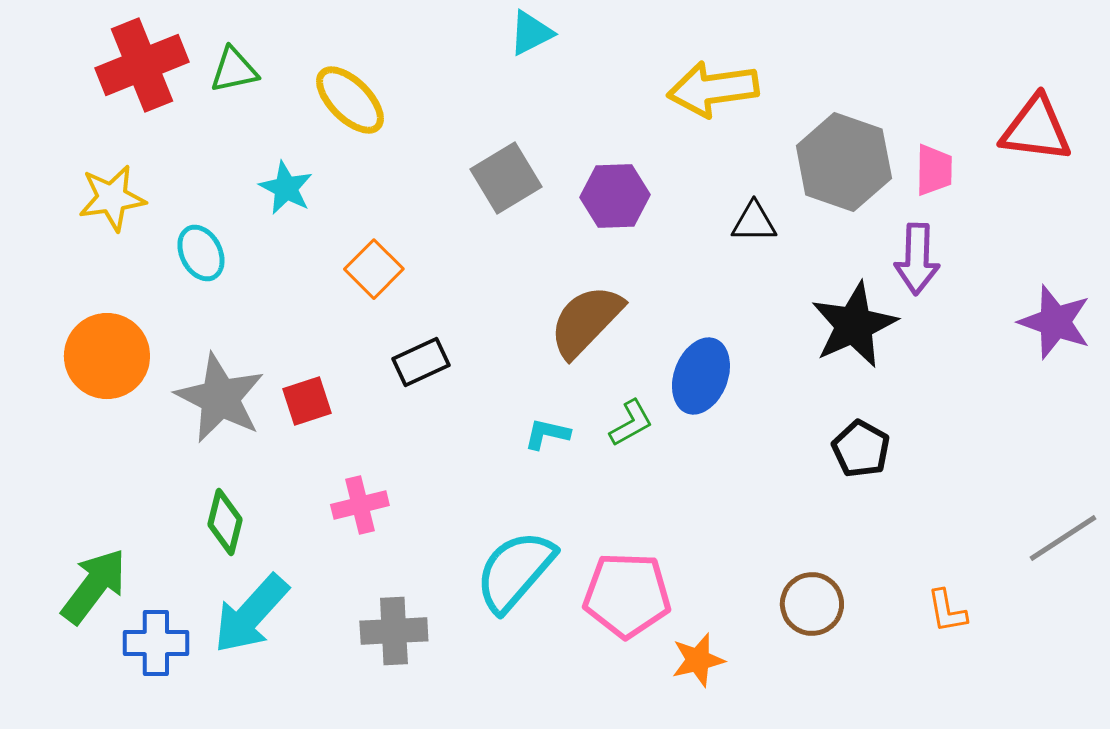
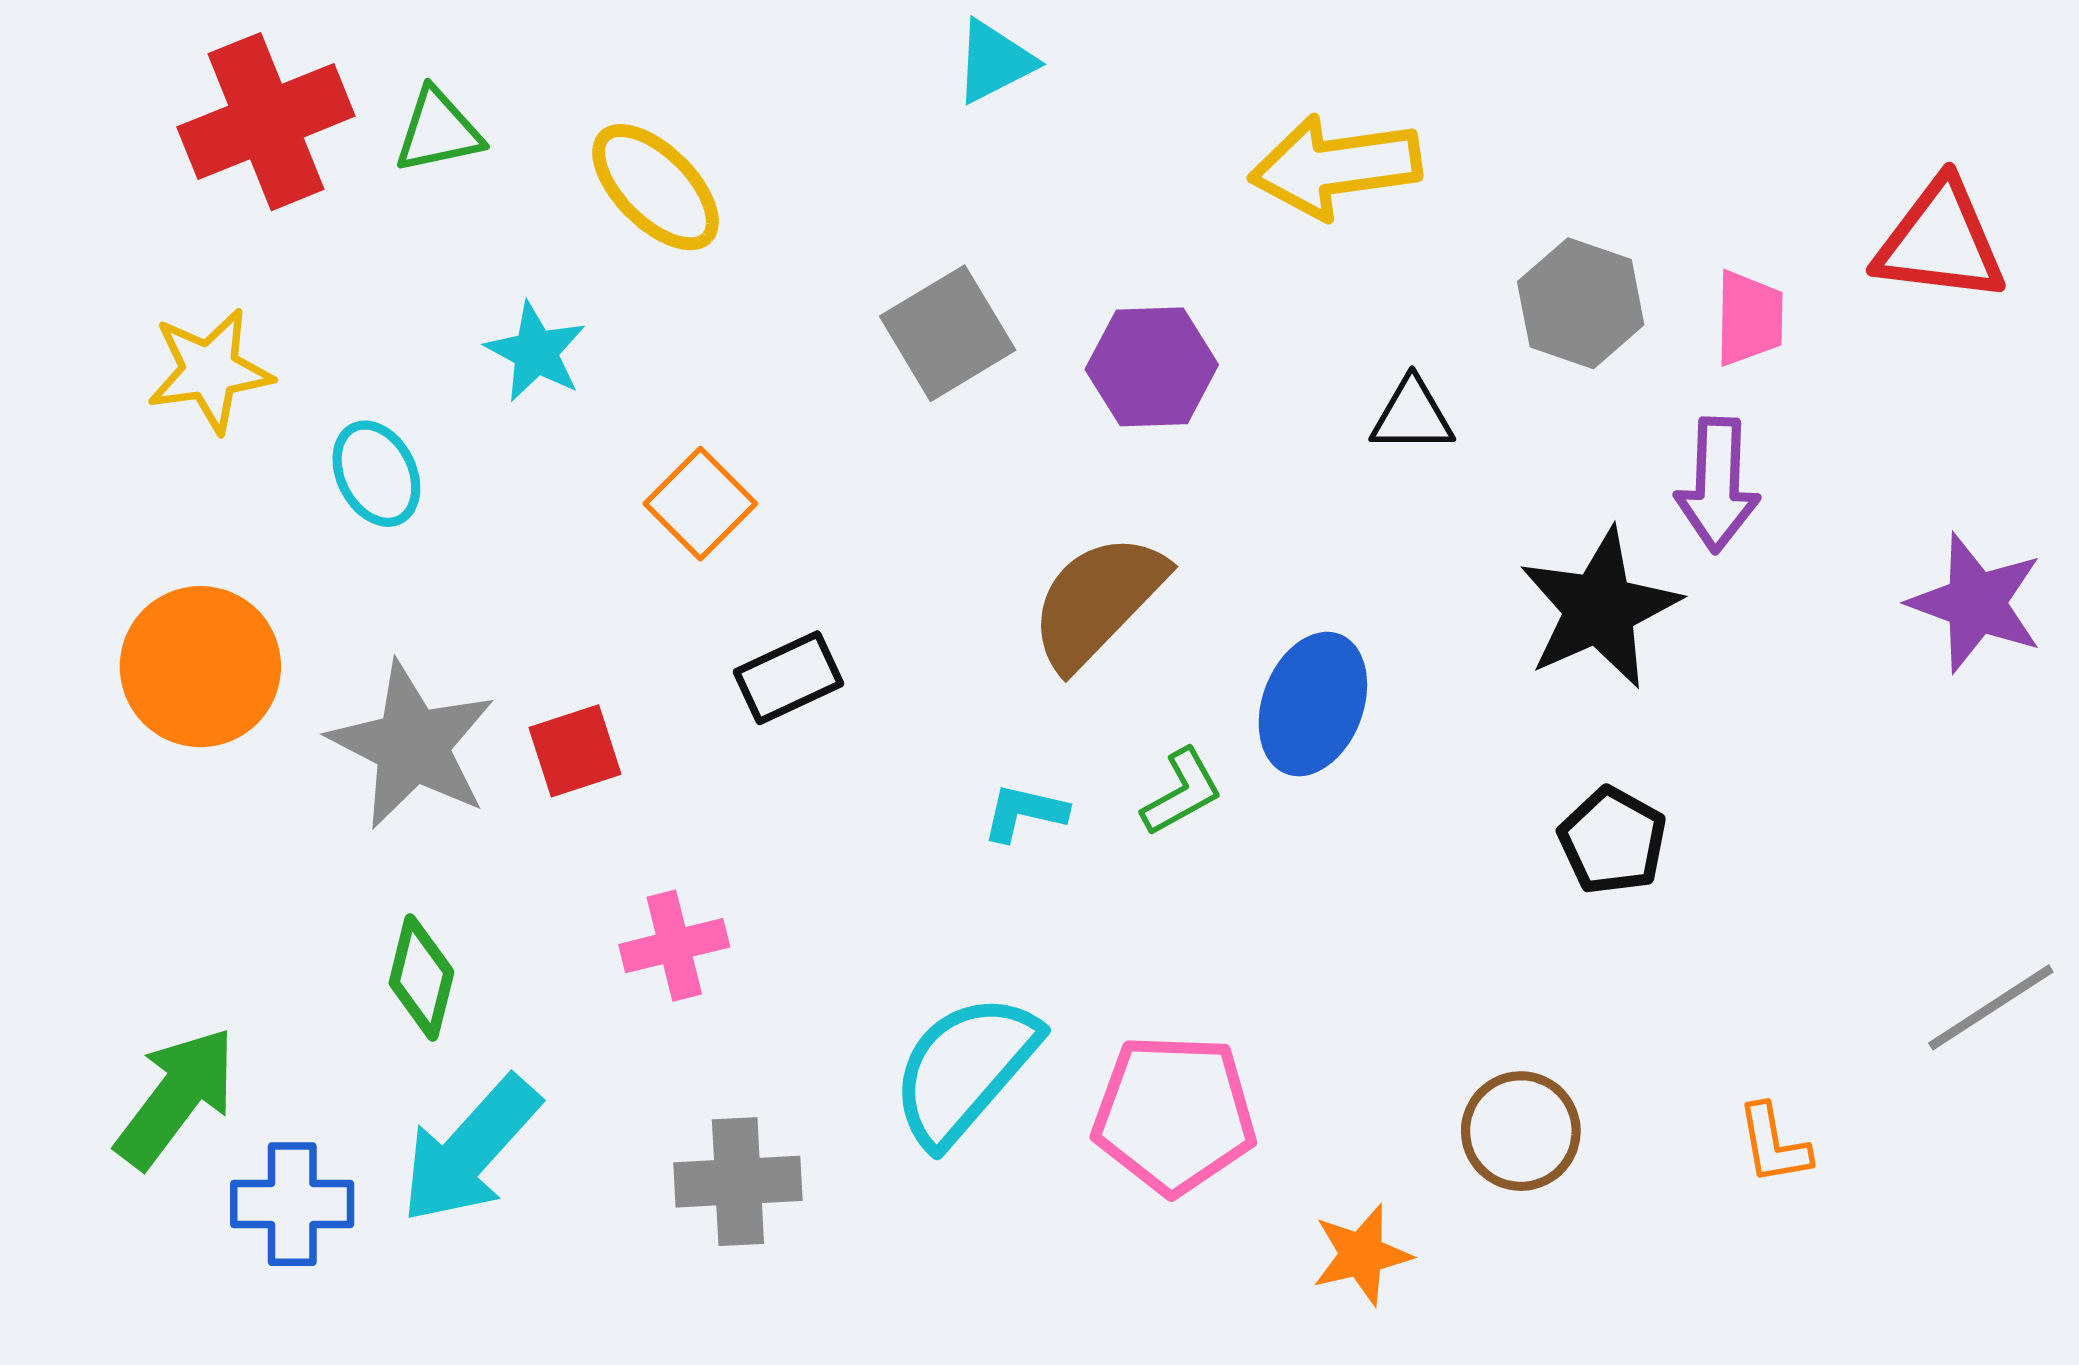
gray hexagon: (844, 162) -> (1581, 303), size x0.7
orange star: (698, 660) -> (1362, 1255), moved

